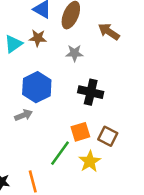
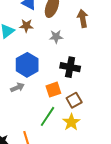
brown arrow: (109, 32) -> (83, 18), turned 48
orange square: (80, 132) -> (53, 90), moved
brown square: (108, 136) -> (74, 100), moved, turned 35

